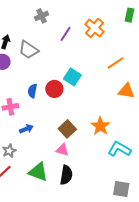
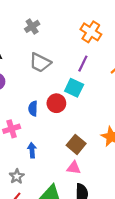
purple line: (65, 34) -> (83, 64), moved
gray trapezoid: (28, 50) -> (40, 63), moved
blue arrow: (26, 129) -> (32, 150), turned -64

